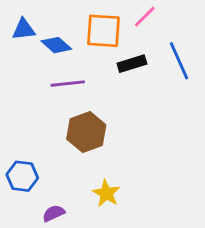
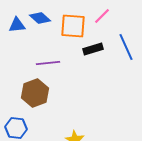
blue diamond: (56, 45) -> (40, 18), moved
brown hexagon: (86, 132) -> (35, 93), moved

